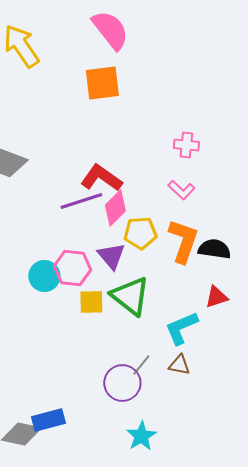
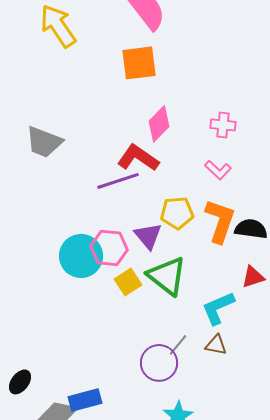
pink diamond: (115, 208) -> (159, 124), moved
cyan circle: (44, 276) -> (81, 256), size x1.4
yellow square: (91, 302) -> (128, 282), turned -32

